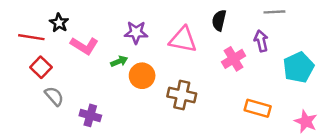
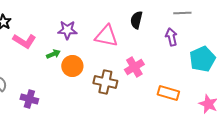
pink cross: (234, 59) -> (134, 67), moved

